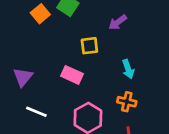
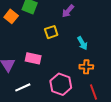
pink rectangle: (72, 75) -> (33, 58), moved
white line: (36, 112) -> (23, 87), turned -35

